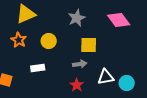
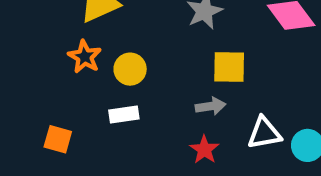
yellow circle: (49, 41) -> (130, 69), moved

